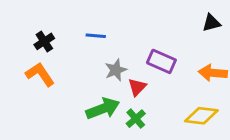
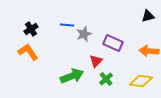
gray star: (116, 70) -> (84, 34), moved
green cross: (136, 119) -> (106, 79), moved

